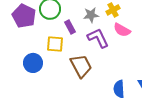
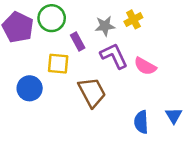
pink semicircle: (122, 30) -> (145, 66), moved

